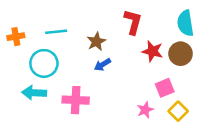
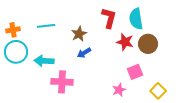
cyan semicircle: (185, 23) -> (136, 19), moved
cyan circle: (44, 63) -> (16, 52), moved
cyan arrow: (34, 93) -> (44, 61), moved
yellow square: (178, 111) -> (158, 91), moved

